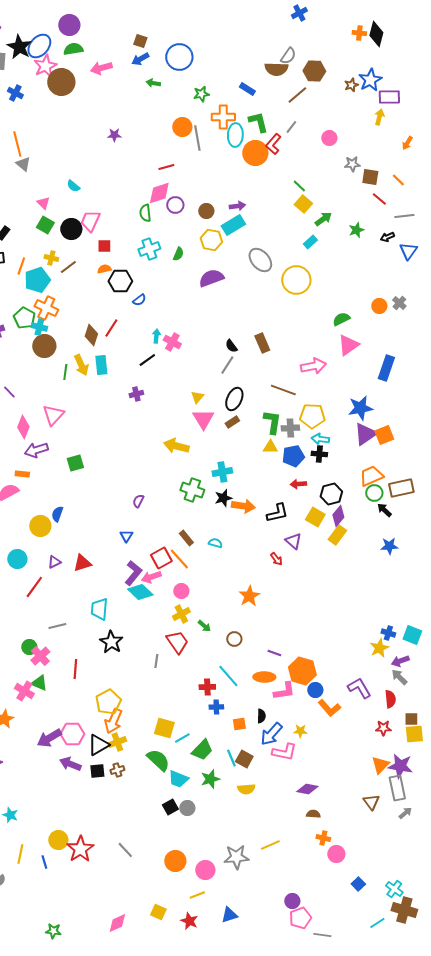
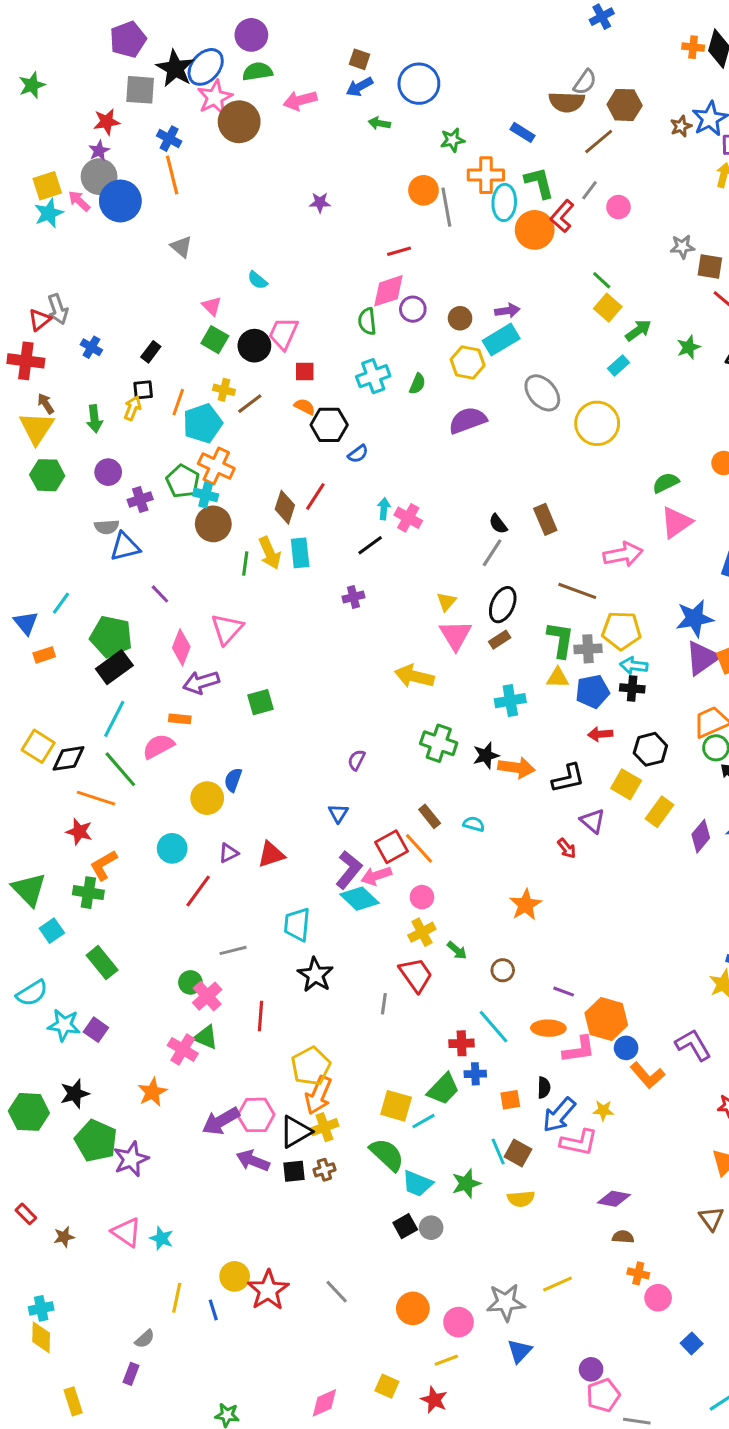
pink circle: (329, 138) -> (618, 207), moved
orange line: (17, 144) -> (172, 175), moved
orange semicircle: (104, 269) -> (305, 407), turned 40
cyan cross: (222, 472) -> (510, 701), moved
purple diamond: (338, 516) -> (701, 836), moved
green trapezoid: (202, 750) -> (443, 1089), moved
blue triangle: (229, 915) -> (519, 1351), moved, turned -30

